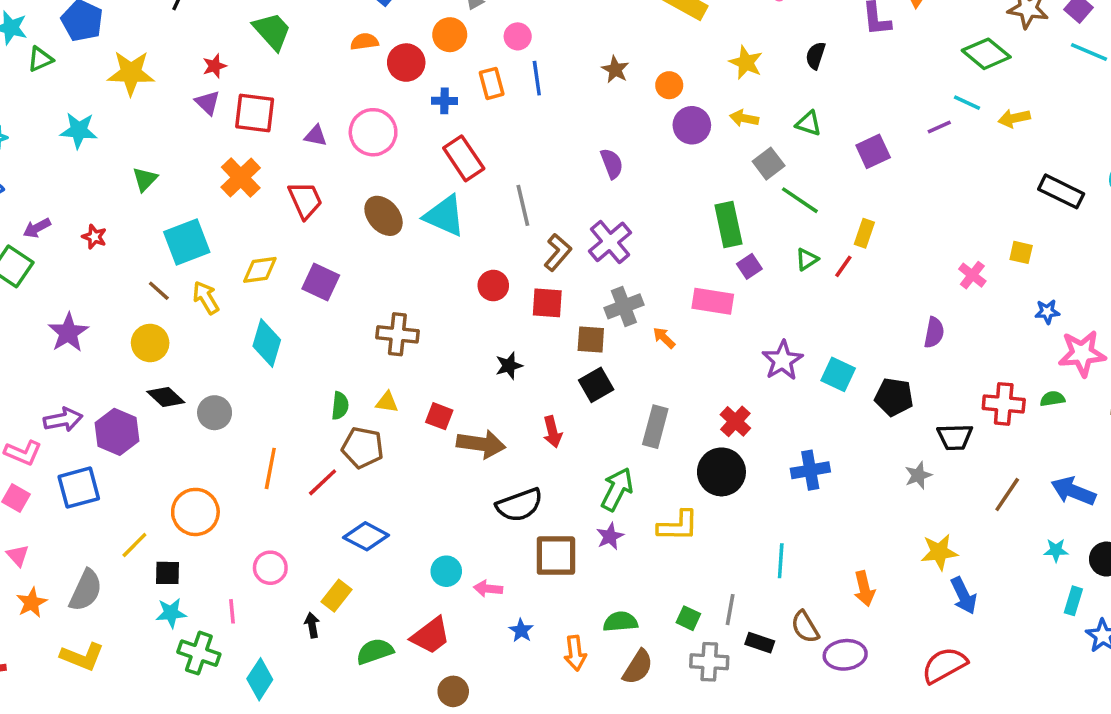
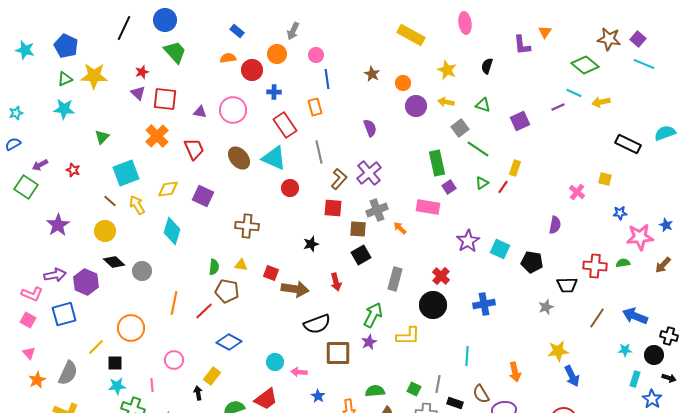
green triangle: (40, 59) -> (65, 79), moved
orange rectangle: (492, 83) -> (315, 107), moved
red circle: (493, 286) -> (290, 188), moved

